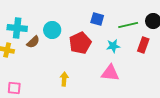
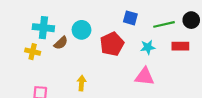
red rectangle: (143, 45) -> (180, 46), turned 70
yellow arrow: (64, 79) -> (81, 83), moved

